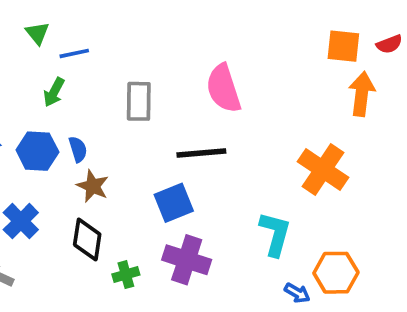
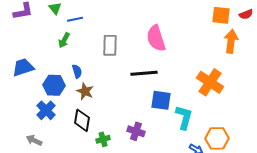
blue hexagon: (37, 151) -> (54, 85), moved
blue square: (174, 203) -> (161, 100), moved, turned 30
purple cross: (187, 260) -> (136, 131), size x0.7

